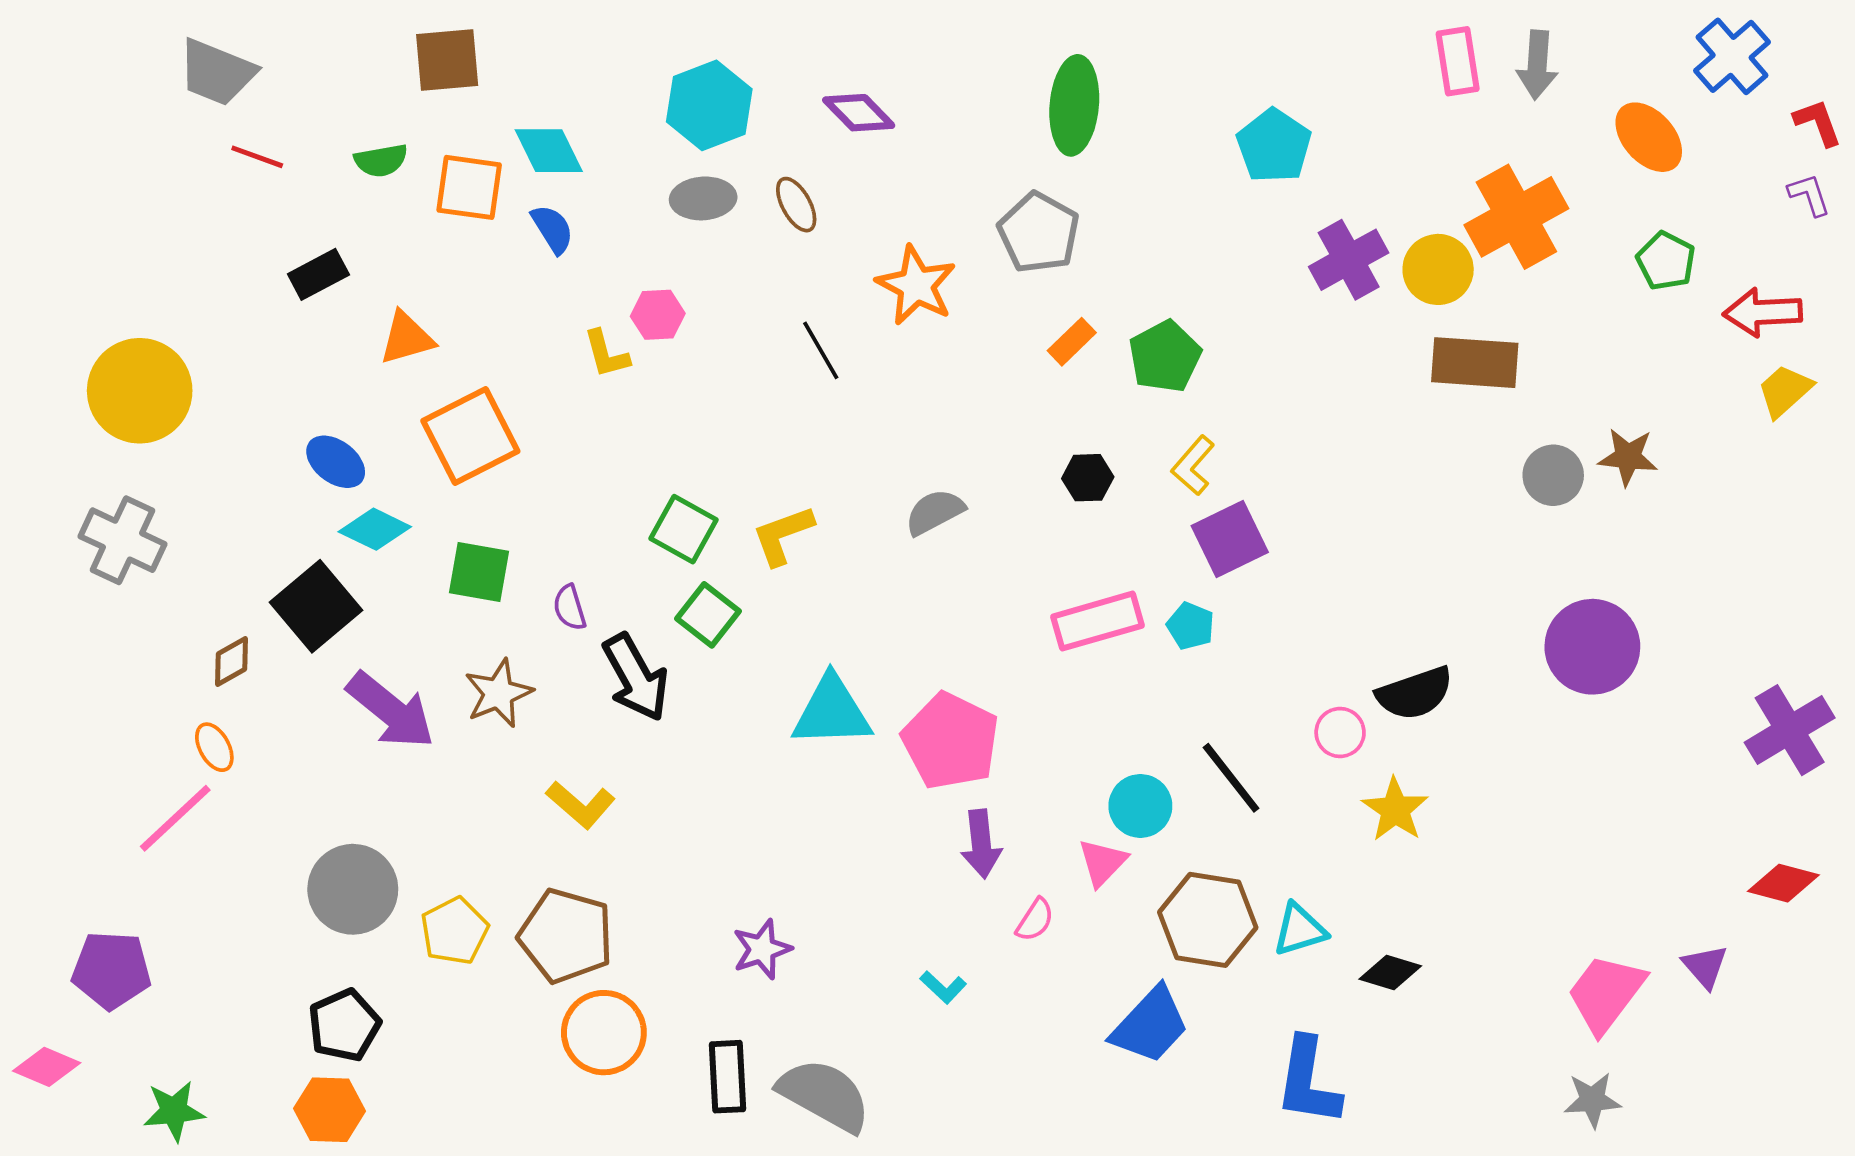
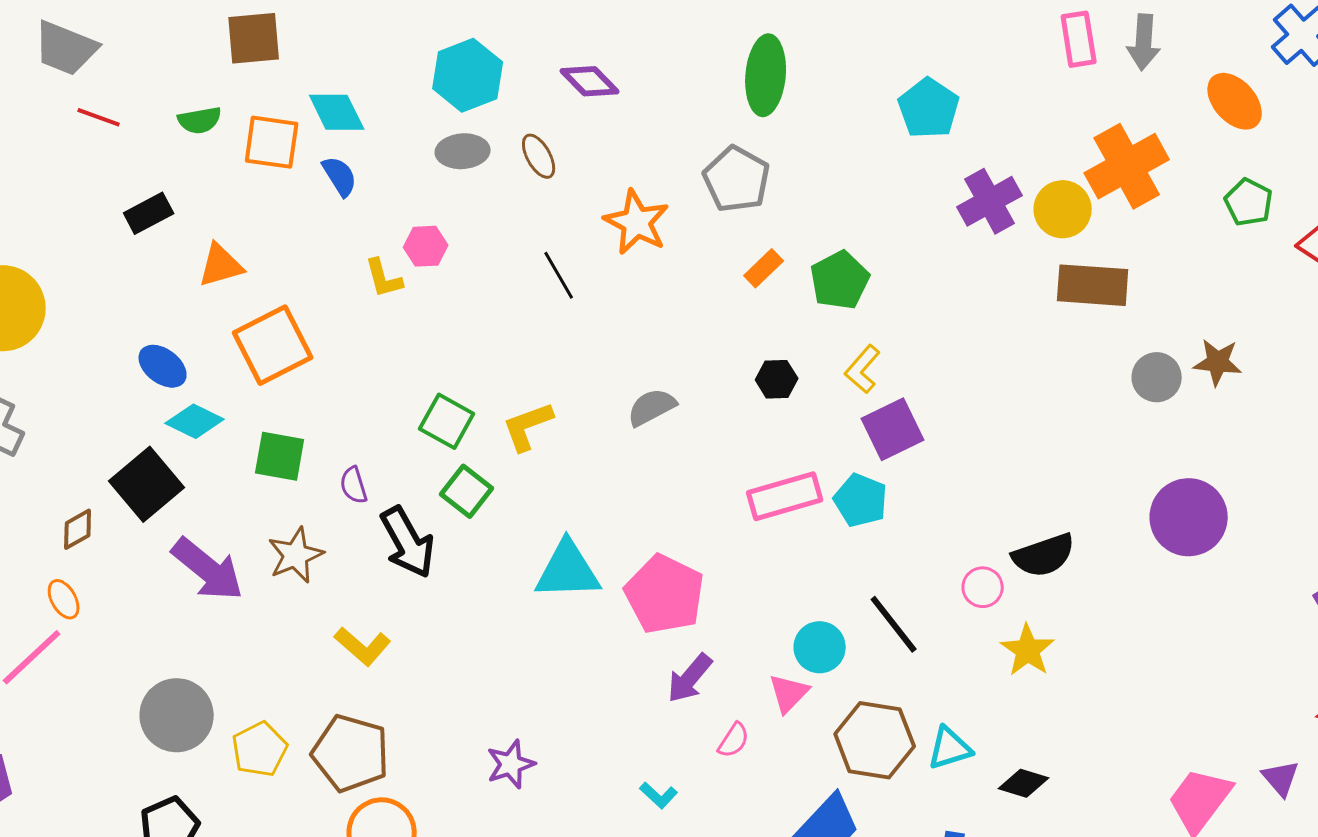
cyan pentagon: (1191, 626) -> (861, 500), size x1.4
purple arrow: (981, 844) -> (690, 678), turned 46

